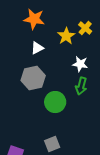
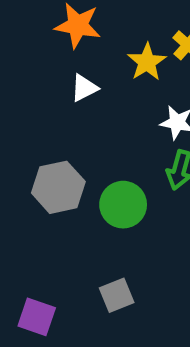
gray hexagon: (33, 78) -> (58, 187), moved

